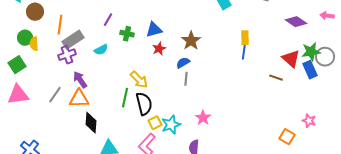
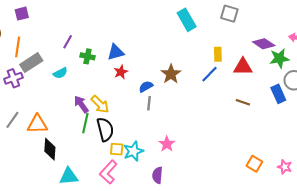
yellow rectangle: (245, 38) -> (218, 54), moved
brown star: (191, 41) -> (171, 74), moved
blue line: (244, 51) -> (210, 74), turned 36
green star: (311, 52) -> (279, 58), moved
purple cross: (67, 55) -> (13, 78), moved
red triangle: (291, 59) -> (243, 67), moved, turned -42
purple arrow: (80, 80) -> (81, 104), moved
pink star: (309, 121) -> (285, 167), moved
yellow square: (155, 123) -> (117, 149), turned 32

